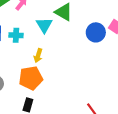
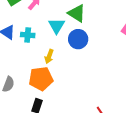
blue circle: (96, 32) -> (78, 39), moved

